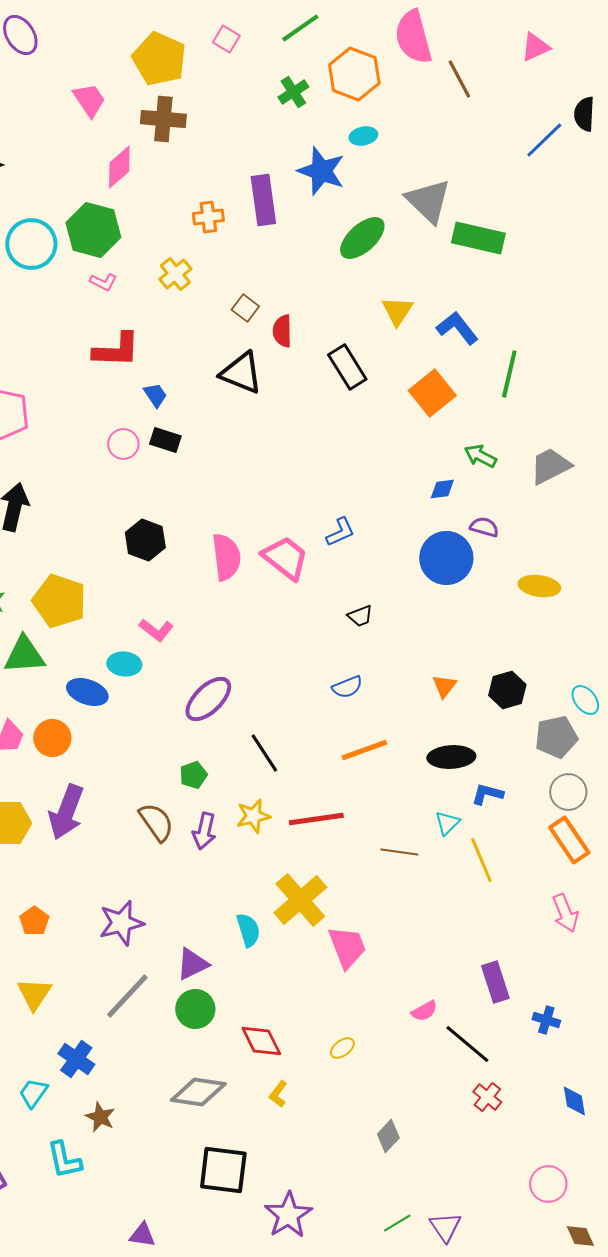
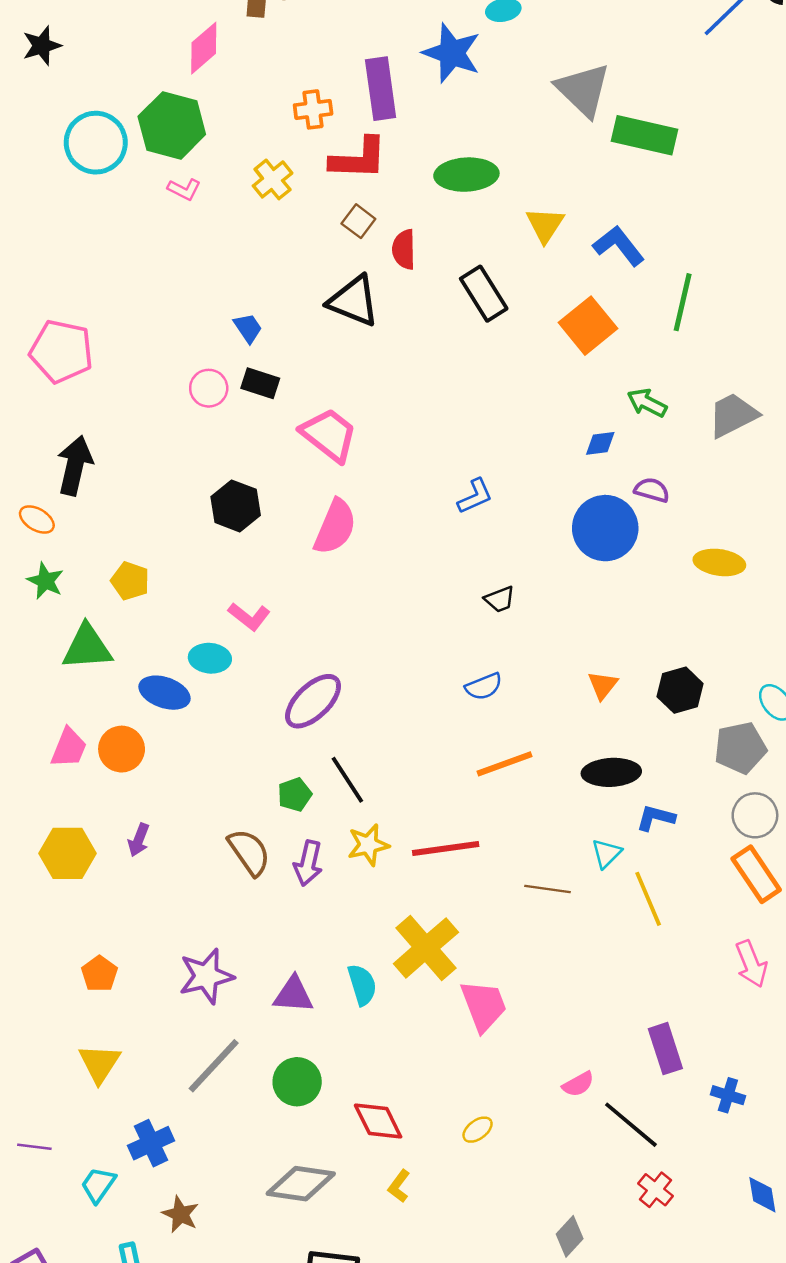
green ellipse: (362, 238) -> (466, 175), moved, turned 39
red L-shape: (116, 350) -> (358, 159), moved
pink semicircle: (226, 557) -> (335, 527), turned 30
pink trapezoid: (285, 558) -> (329, 435), moved
yellow pentagon: (59, 601) -> (130, 581), size x0.6
black line: (264, 753) -> (347, 780), moved
purple arrow: (66, 812) -> (139, 840), size x0.5
purple triangle: (192, 964) -> (293, 995), moved, turned 30
blue cross: (76, 1059) -> (151, 1143), turned 30
gray diamond: (388, 1136) -> (570, 1236), moved

